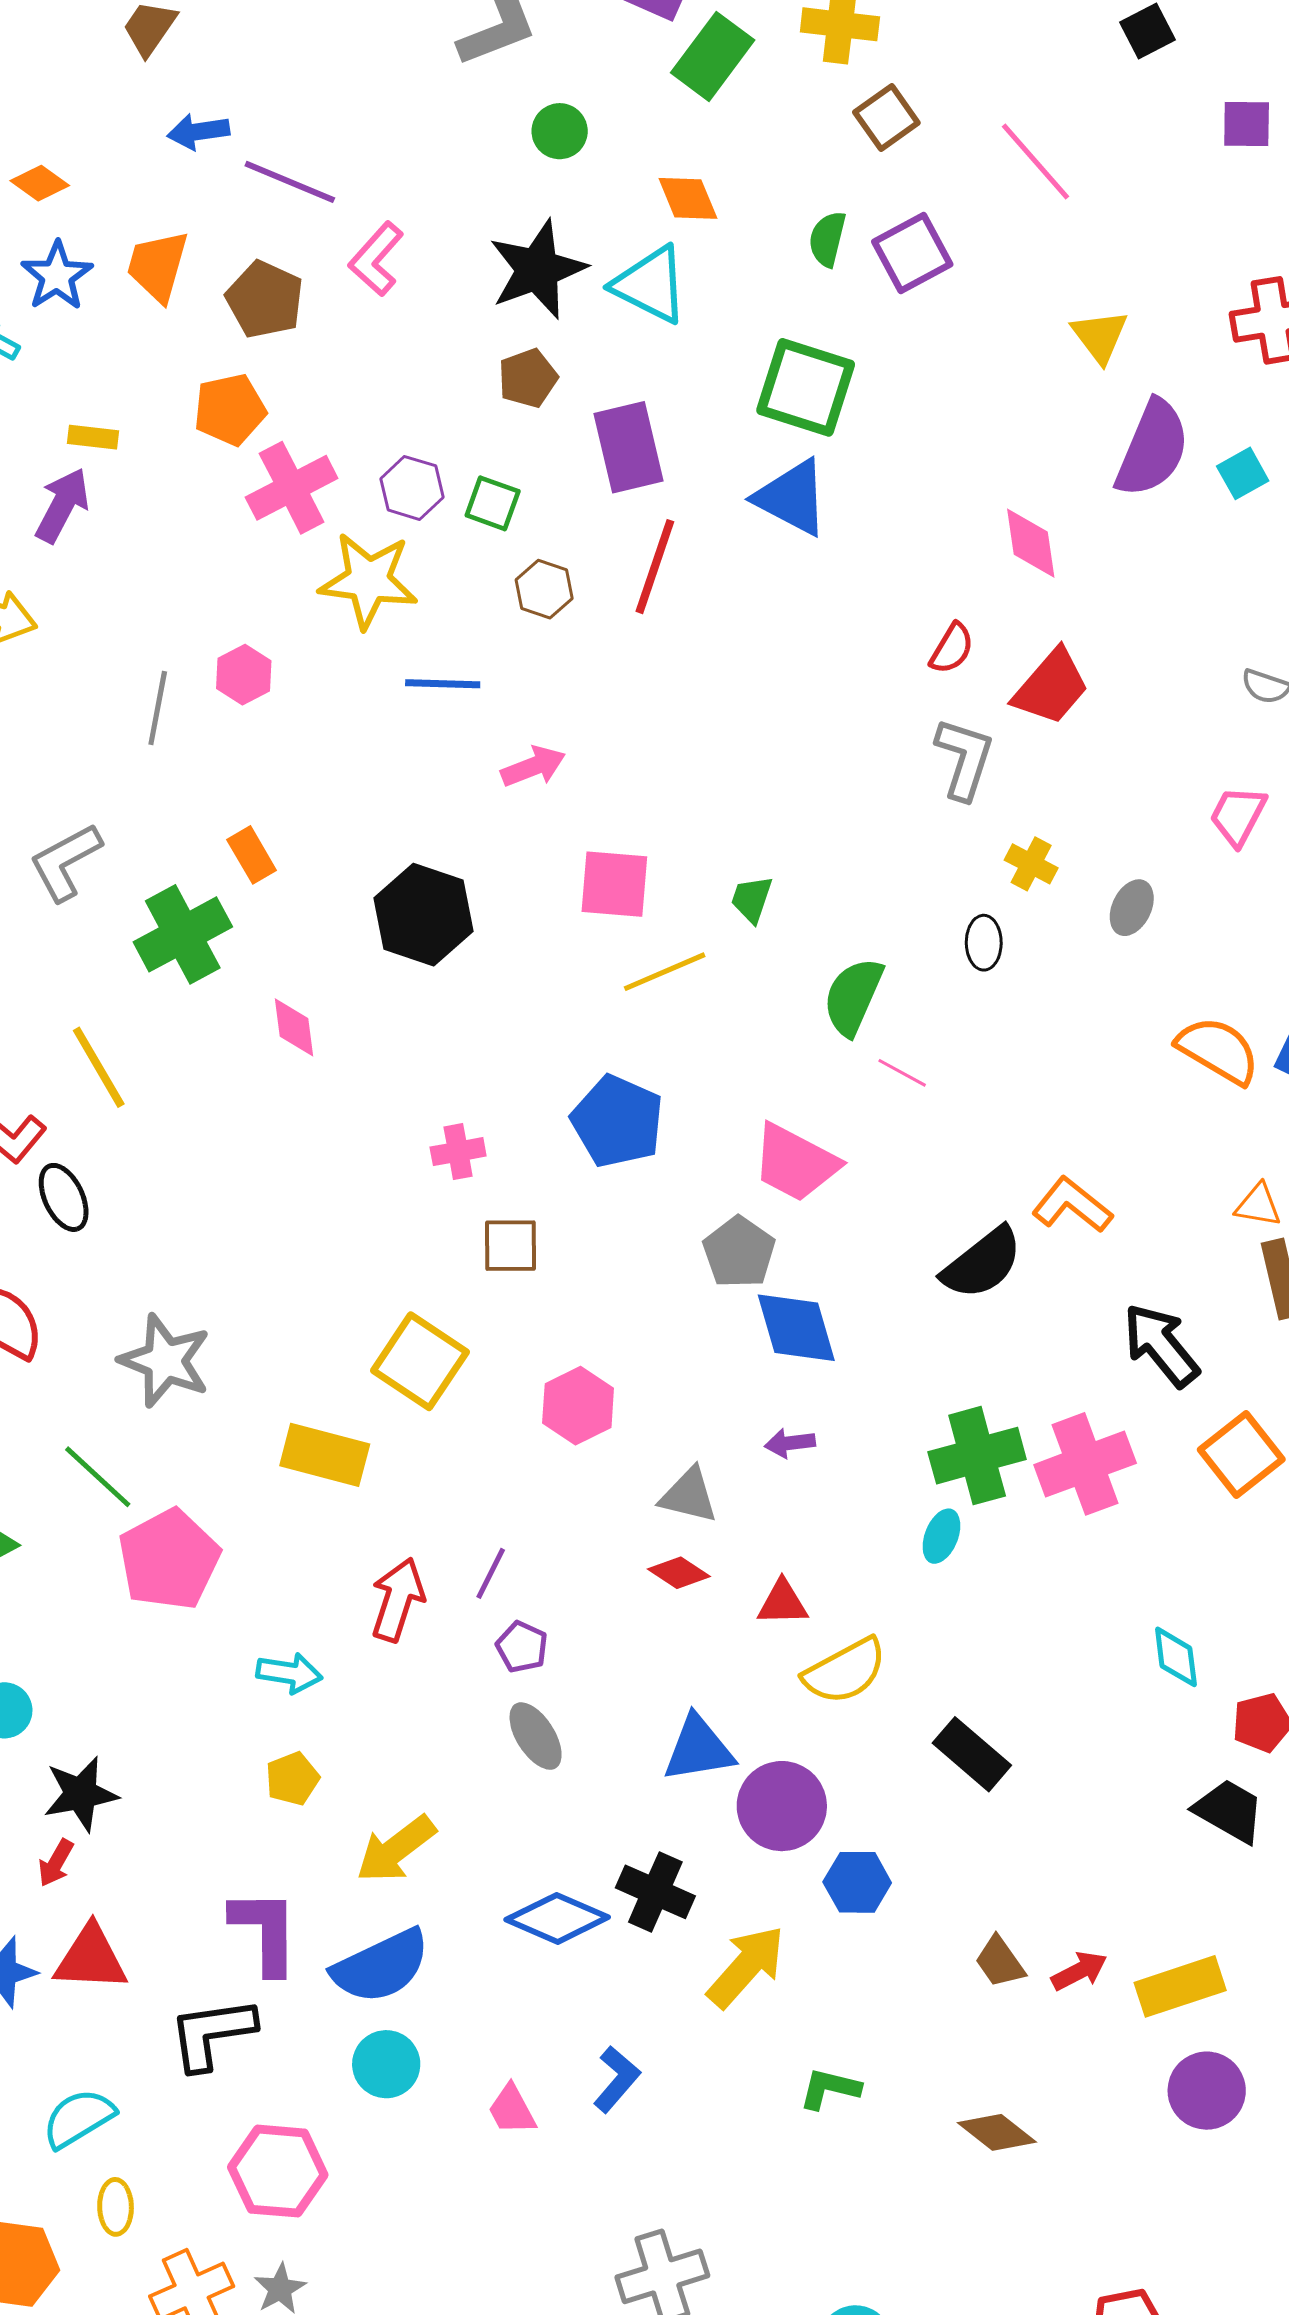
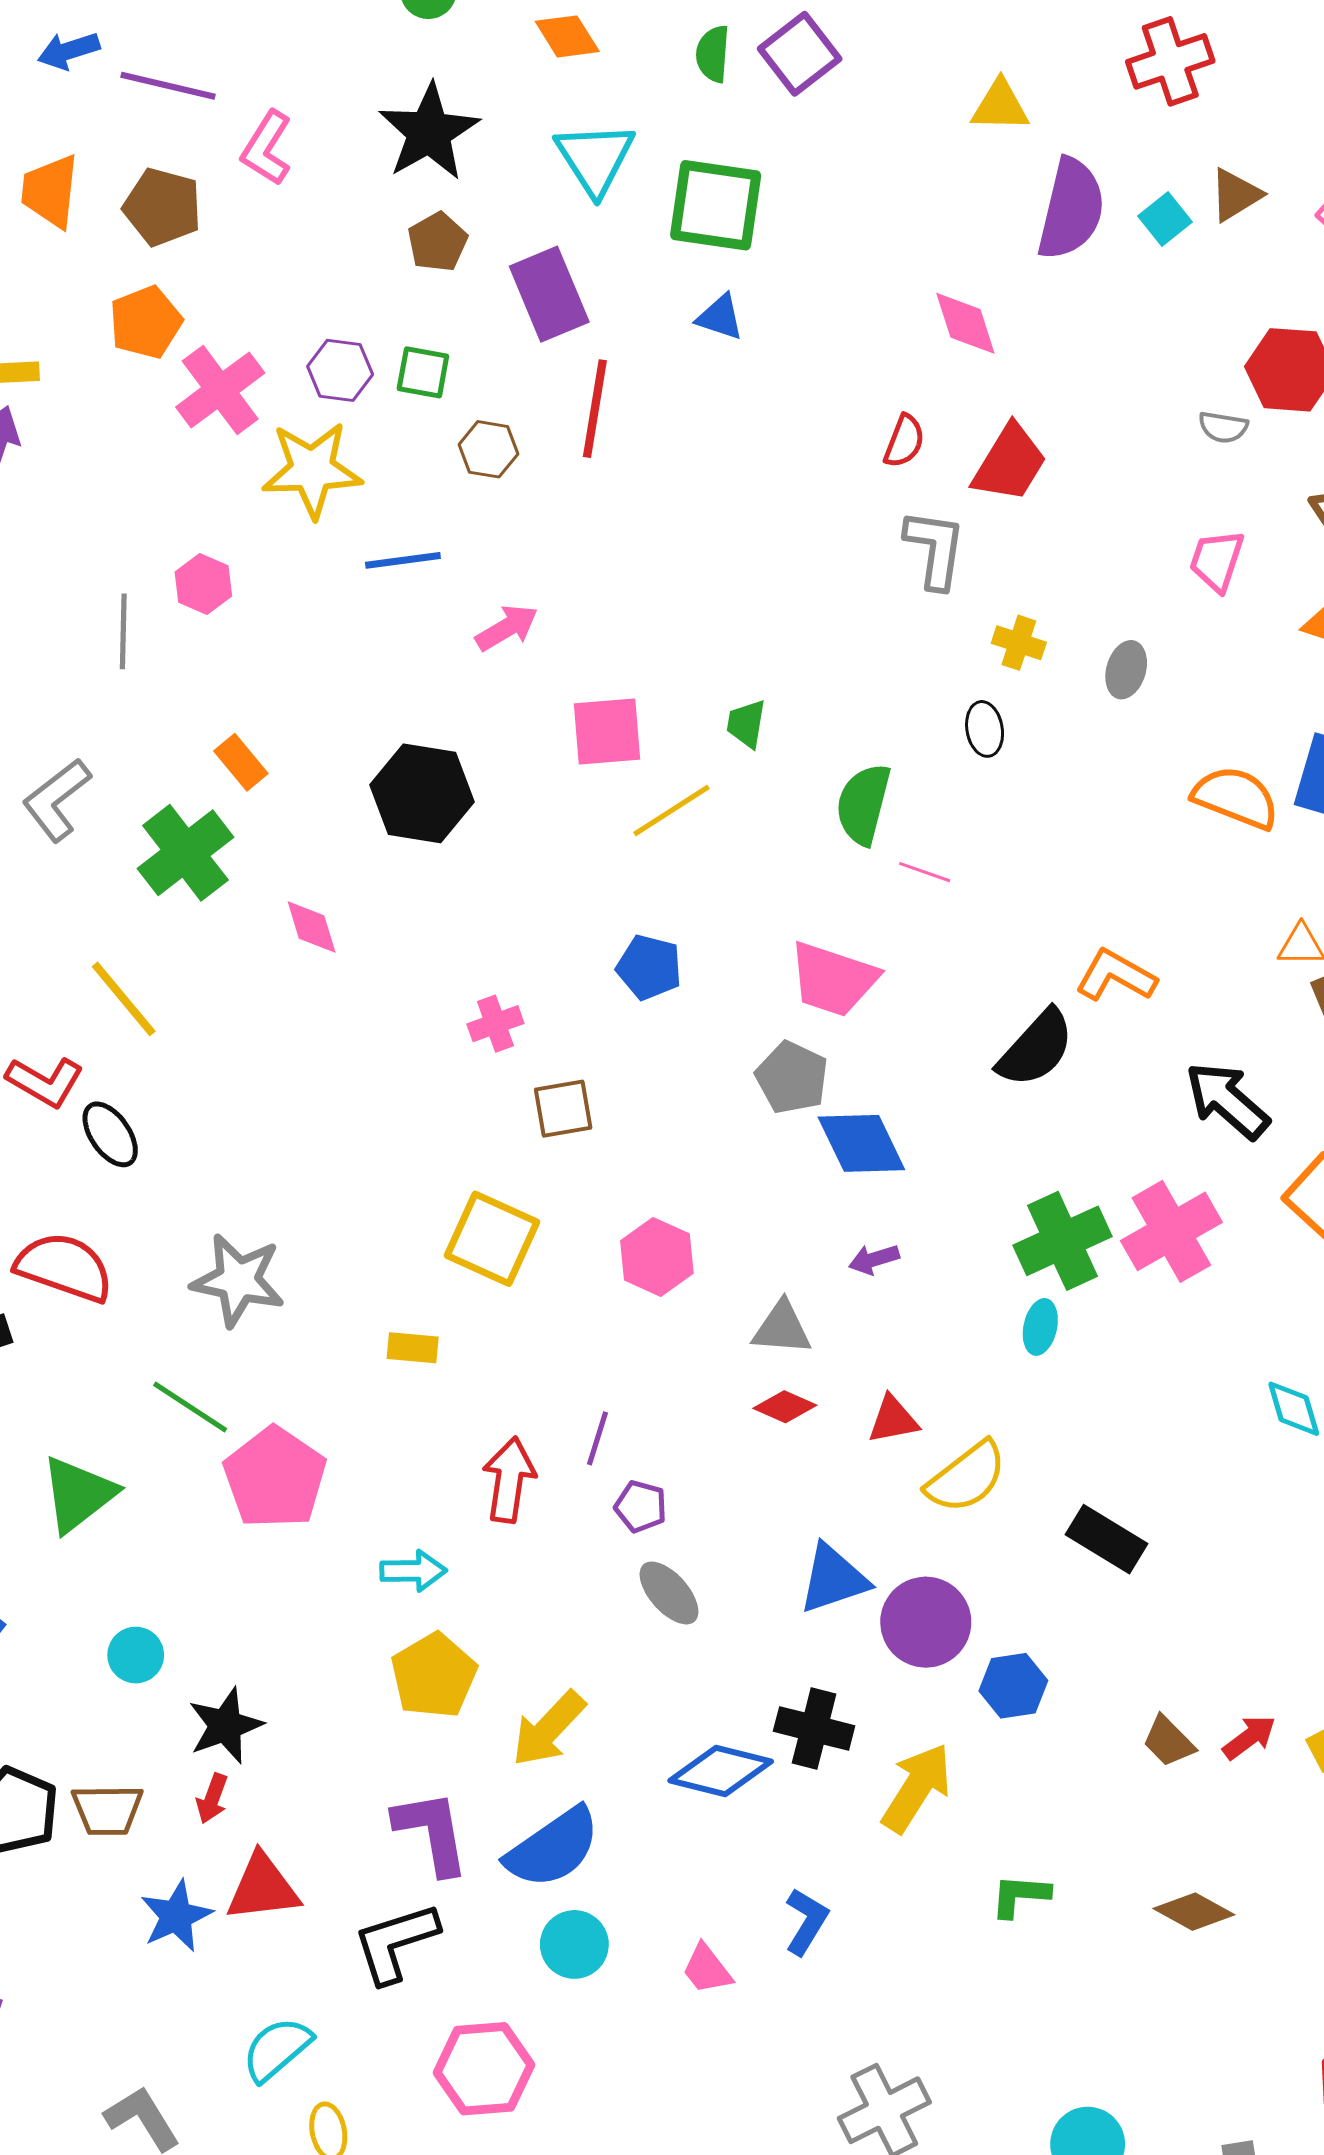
cyan triangle: (650, 285) -> (595, 158), moved, turned 40
yellow triangle: (1100, 336) -> (1000, 106), turned -42
blue triangle: (792, 498) -> (720, 317), size x0.6
blue pentagon: (617, 1121) -> (649, 967), size x0.7
yellow rectangle: (325, 1455) -> (413, 1348), size x0.6
yellow pentagon: (292, 1779) -> (434, 1676), size x1.6

